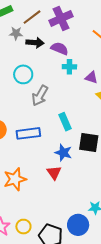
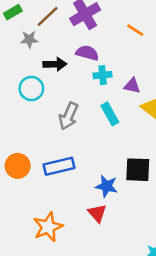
black arrow: (35, 43) -> (55, 64), moved
cyan circle: (23, 74) -> (31, 89), moved
cyan rectangle: (65, 122) -> (110, 114), moved

